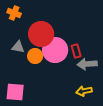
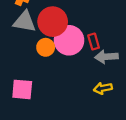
gray triangle: (18, 47) -> (25, 22), moved, size x1.5

